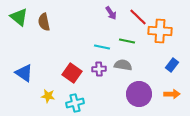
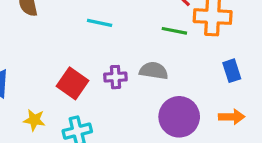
green line: (127, 41) -> (174, 31), moved
cyan line: (102, 47) -> (100, 23), moved
blue rectangle: (172, 65) -> (232, 71), turned -56

